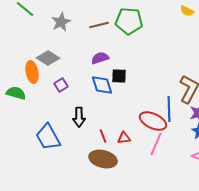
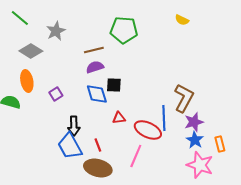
brown line: (99, 25) -> (94, 50), moved
gray diamond: (48, 58) -> (31, 51), moved
blue trapezoid: (48, 137) -> (70, 146), moved
red triangle: (124, 138) -> (119, 118), moved
pink line: (156, 144) -> (136, 156), moved

